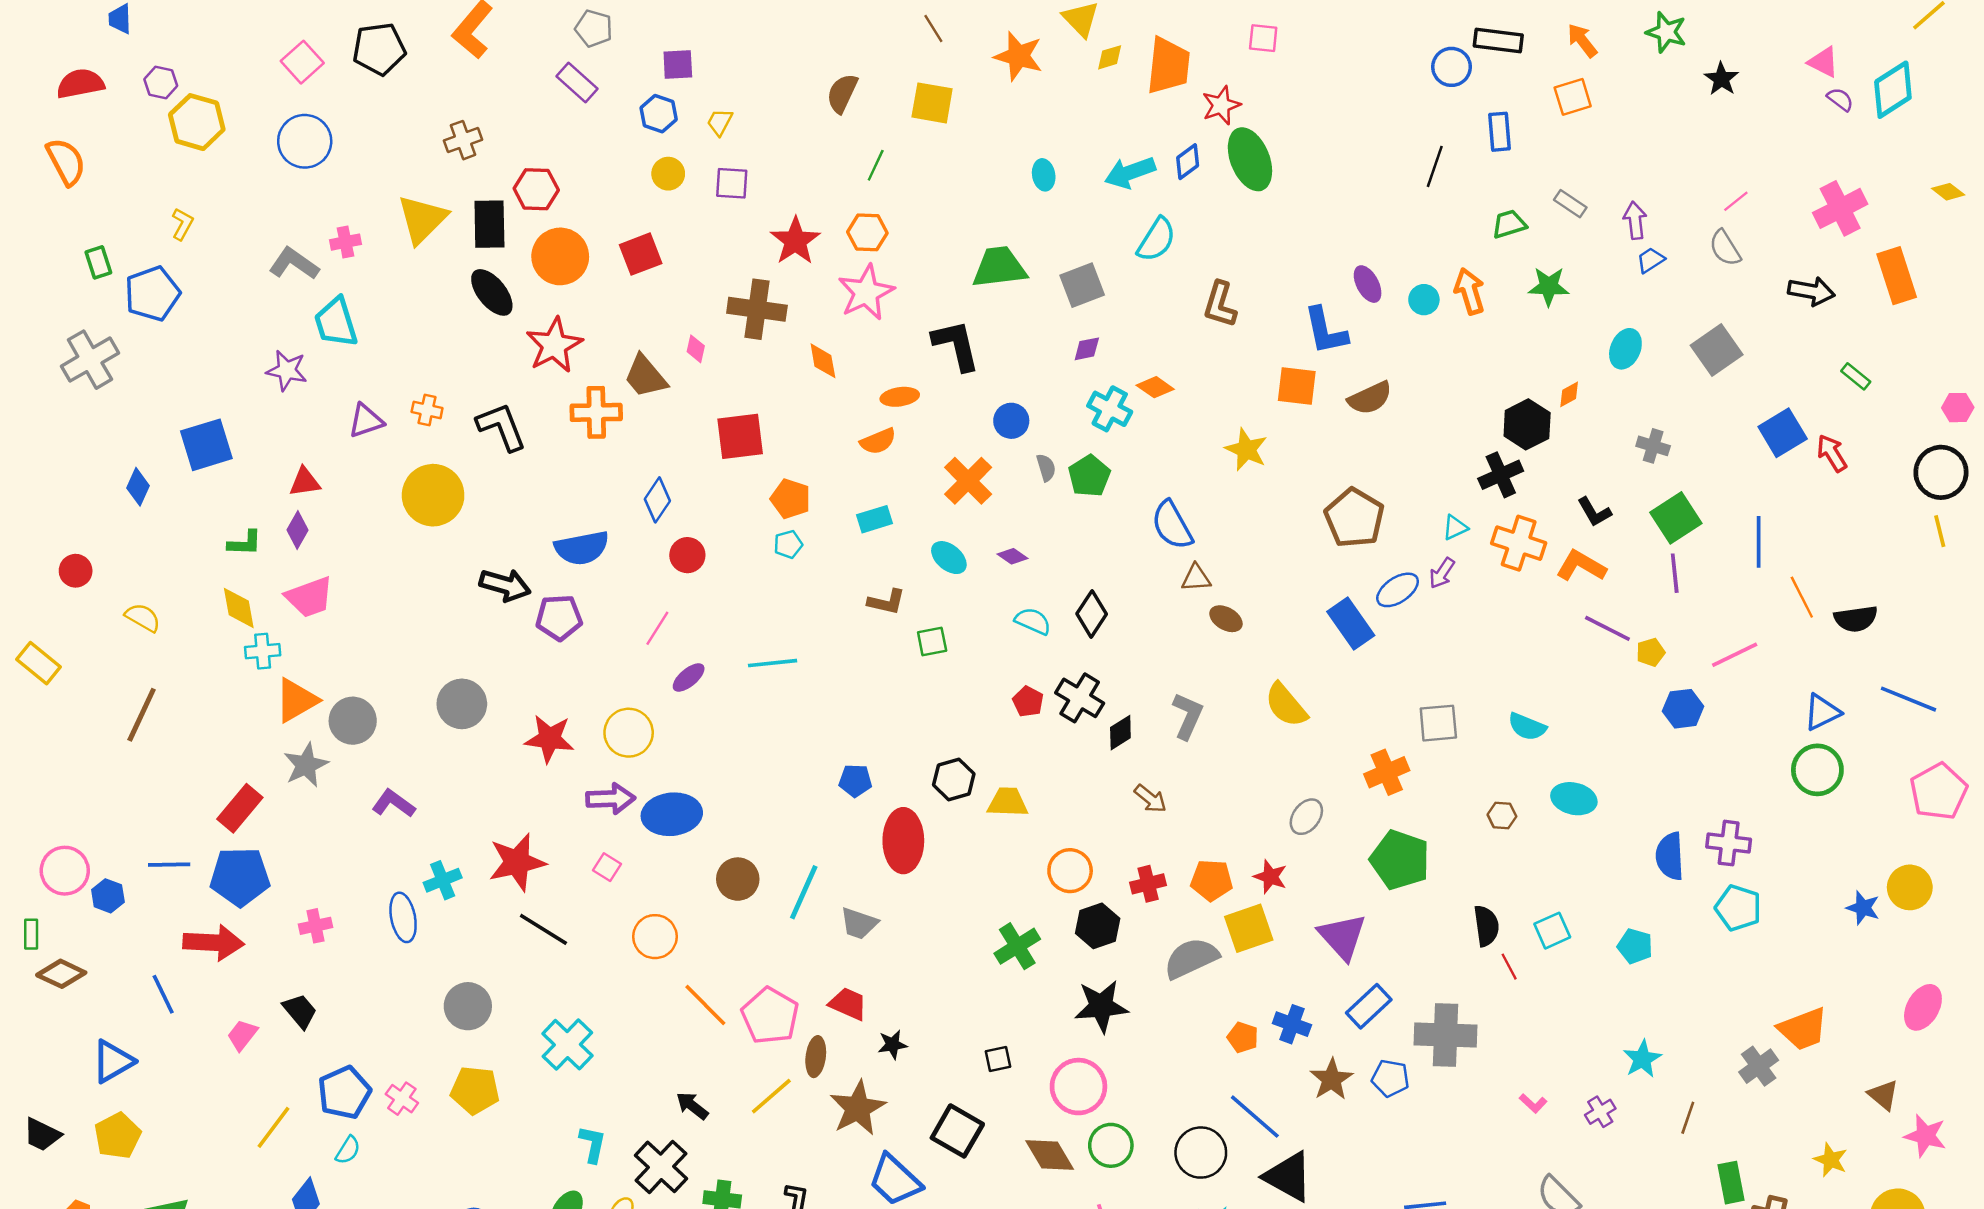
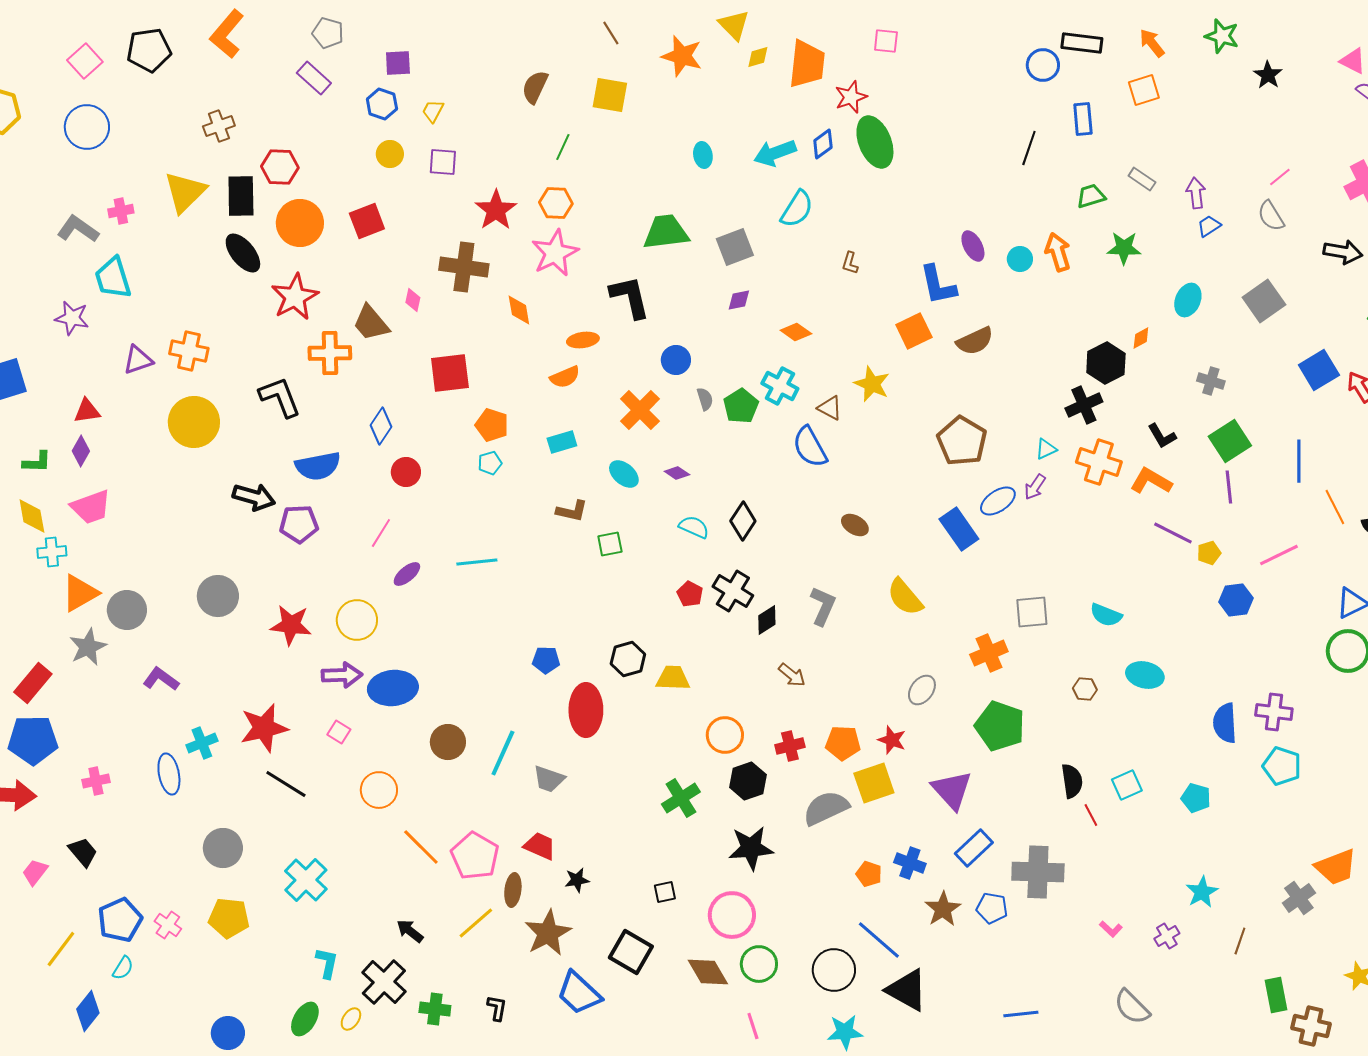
brown L-shape: (1220, 304) -> (850, 263), size x0.6
orange square: (1297, 386) -> (914, 331), turned -33
cyan cross: (1110, 409) -> (780, 386), moved
orange cross: (427, 410) -> (189, 351), size x1.5
black L-shape: (501, 427) -> (280, 397), moved
brown triangle: (1196, 578) -> (830, 408), moved, turned 32

